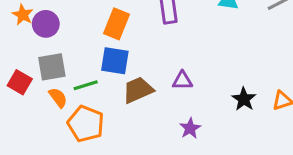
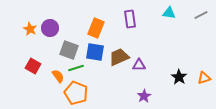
orange star: (23, 15) -> (30, 29), moved
gray square: (52, 67) -> (69, 50), moved, turned 30
brown trapezoid: (138, 90) -> (119, 57), moved

